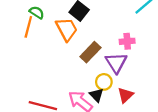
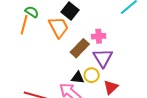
pink cross: (127, 41) -> (99, 36), moved
black triangle: (96, 95) -> (78, 78), moved, turned -40

